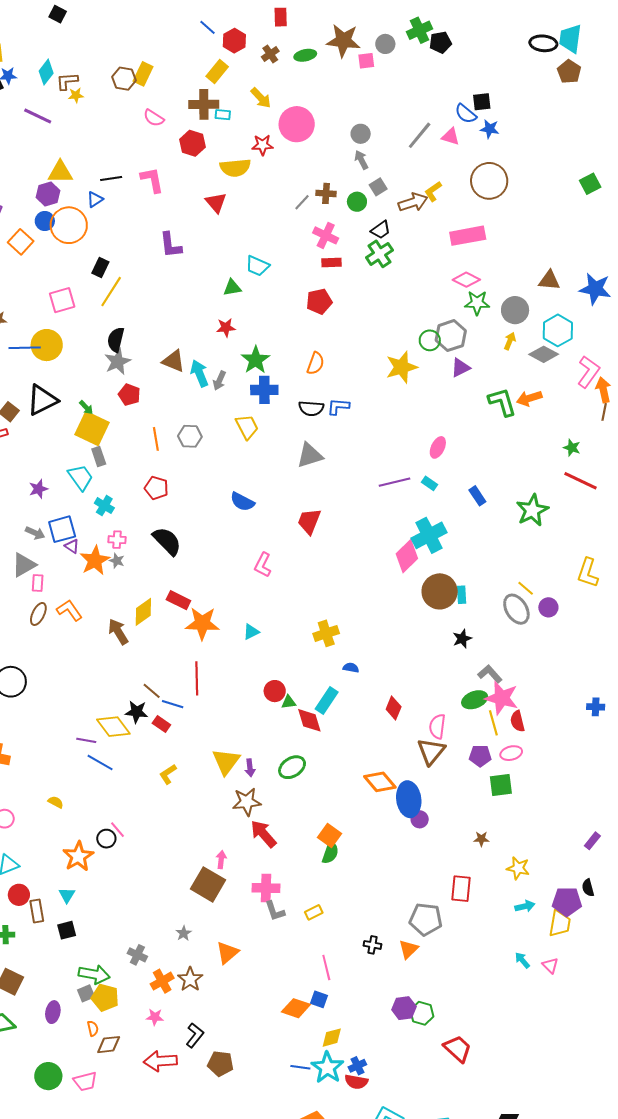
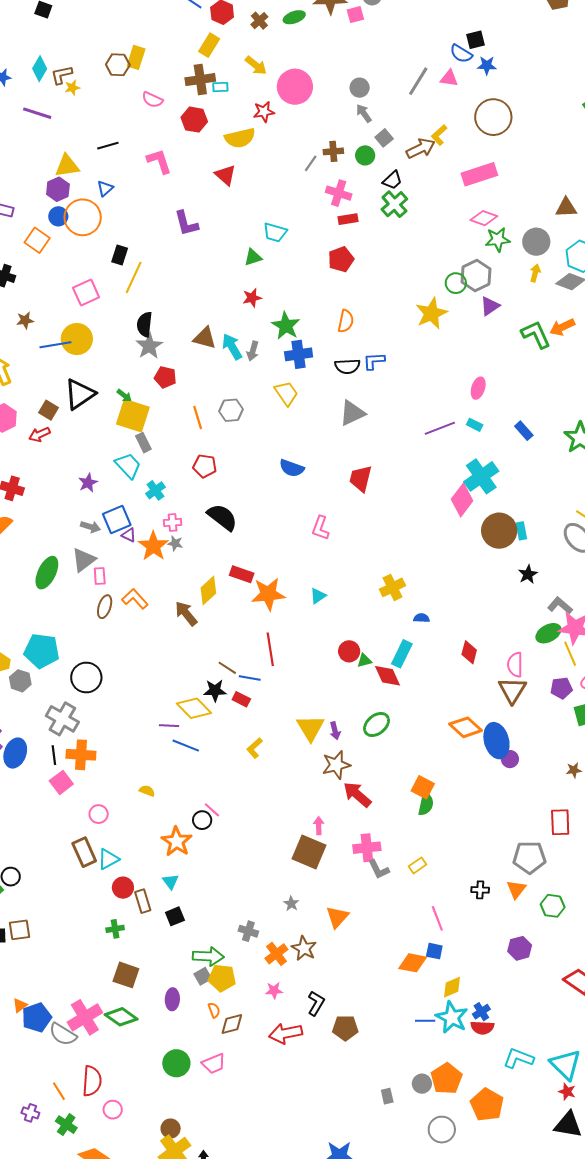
black line: (111, 179) -> (108, 146), moved
cyan cross: (104, 506) -> (155, 490), turned 30
green hexagon: (422, 1013) -> (553, 906), moved

